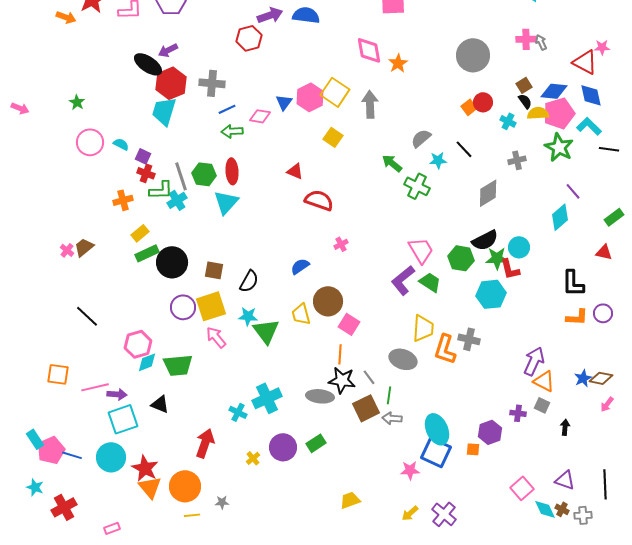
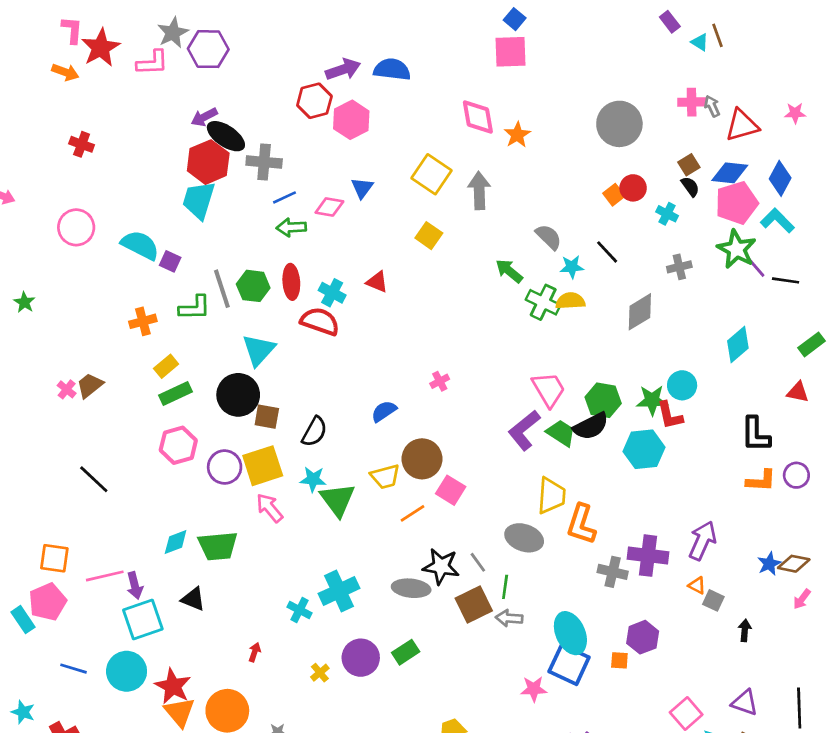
red triangle: (585, 62) -> (742, 125), moved, turned -44
black ellipse: (148, 64) -> (226, 136), moved
blue diamond: (591, 95) -> (780, 178), turned 40
pink hexagon: (310, 97) -> (351, 120), moved
green star: (77, 102) -> (24, 302), moved
yellow semicircle: (538, 113) -> (570, 301), moved
gray semicircle: (421, 138) -> (549, 237), turned 85
pink circle: (90, 142) -> (76, 227), moved
cyan semicircle: (121, 144) -> (140, 245), size x1.8
black line: (609, 149) -> (786, 280), moved
red cross: (146, 173) -> (82, 144), moved
purple line: (573, 191) -> (756, 267), moved
cyan cross: (177, 200) -> (332, 293), moved, turned -30
red semicircle: (319, 200) -> (320, 321), moved
cyan triangle: (226, 202) -> (259, 350), moved
black semicircle: (485, 240) -> (591, 426), moved
black circle: (172, 262) -> (238, 395), moved
yellow trapezoid: (301, 314) -> (385, 477), turned -90
gray cross: (469, 339) -> (613, 572), moved
pink hexagon: (138, 344) -> (178, 445), moved
orange line: (340, 354) -> (412, 513), moved, turned 54
orange triangle: (544, 381) -> (697, 585), moved, size x0.6
purple arrow: (117, 394) -> (135, 585), turned 72
purple cross: (518, 413) -> (648, 556), moved, size x1.8
cyan rectangle: (35, 439) -> (23, 620), moved
red arrow: (205, 443) -> (255, 652), size x0.5
pink pentagon: (51, 450) -> (48, 602), moved

